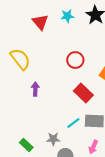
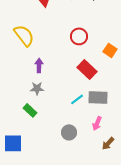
gray star: (53, 139) -> (37, 88), moved
green rectangle: (26, 145) -> (30, 110), moved

